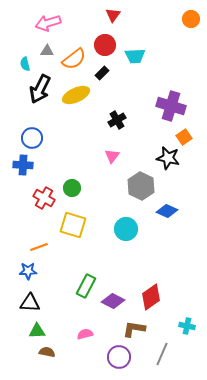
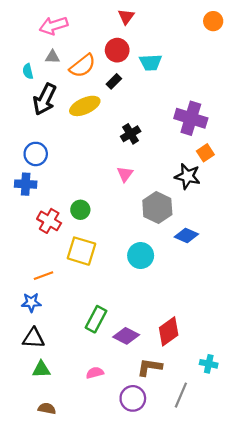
brown semicircle: (47, 352) -> (47, 408), moved

